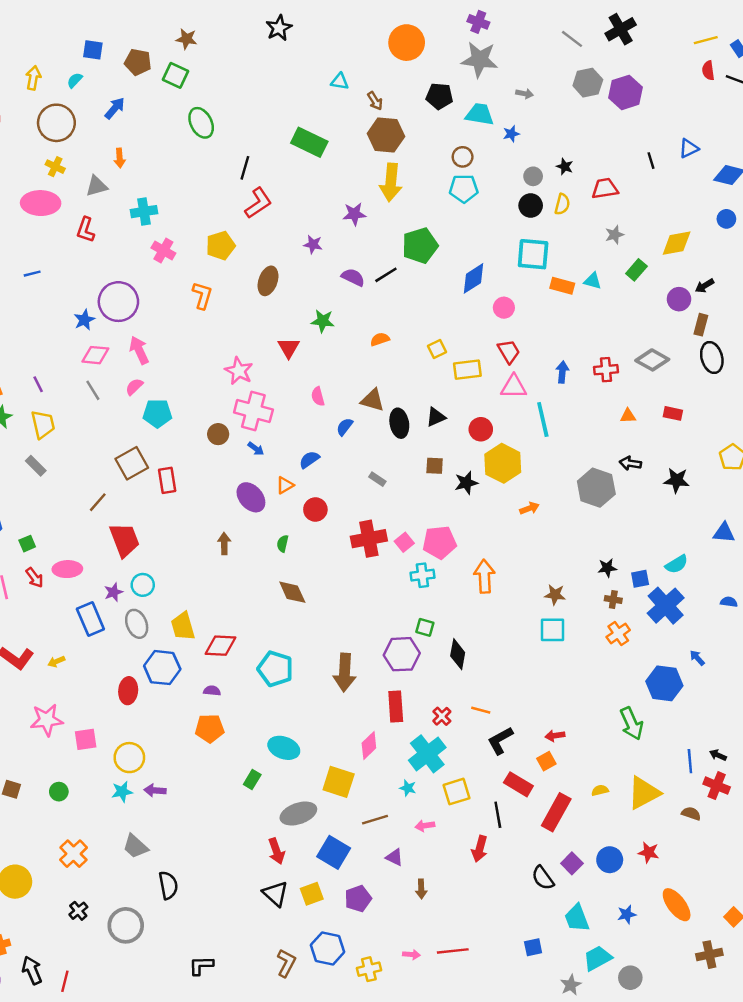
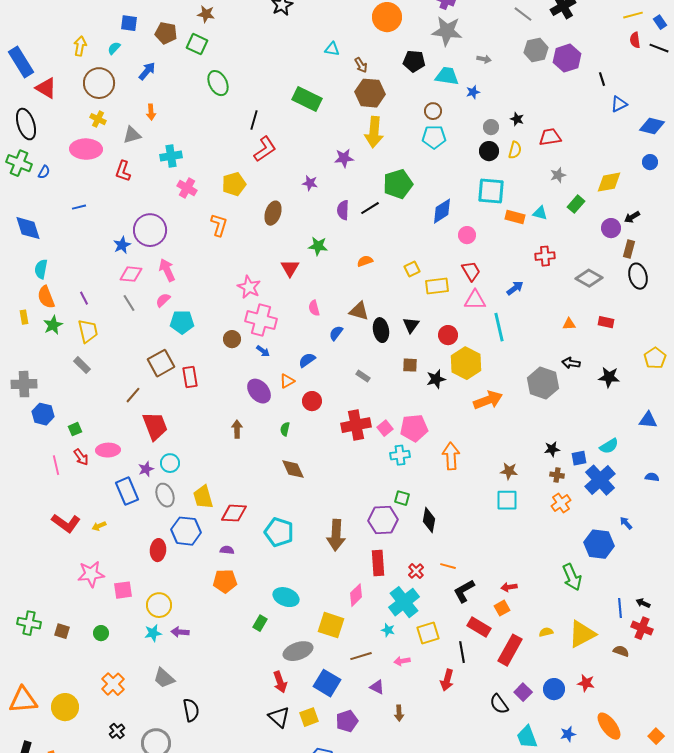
black line: (651, 161) -> (602, 79), moved
purple semicircle: (353, 277) -> (343, 210), turned -114
red cross: (606, 370) -> (545, 256), moved
blue arrow: (562, 372) -> (515, 288), turned 48
black triangle: (436, 417) -> (411, 325), turned -30
orange arrow: (529, 508) -> (488, 400), size x1.8

